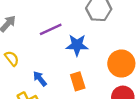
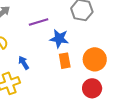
orange rectangle: (78, 81) -> (65, 61), moved

